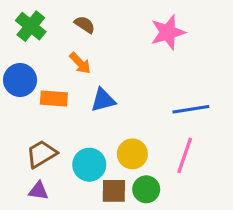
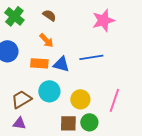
orange rectangle: (54, 98) -> (39, 63), moved
blue triangle: (103, 100) -> (61, 64), turned 30
blue line: (191, 109) -> (91, 57), moved
cyan circle: (89, 165) -> (49, 91), moved

